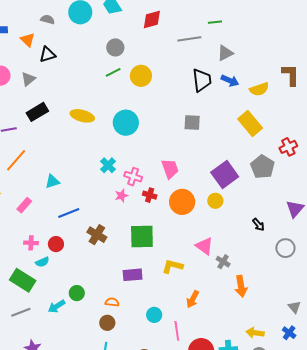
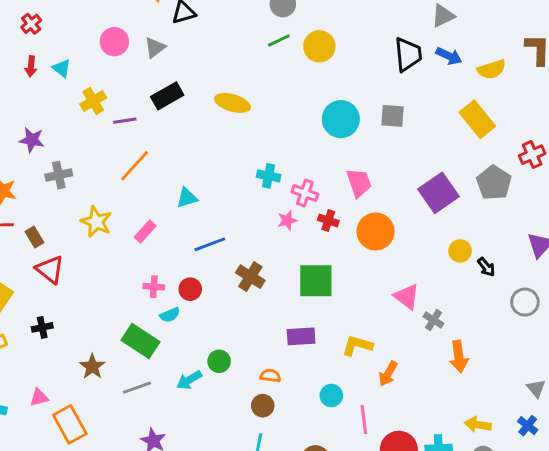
cyan circle: (126, 123) -> (341, 119), moved
cyan cross: (108, 165) -> (269, 176), turned -35
yellow circle: (215, 201) -> (460, 251), moved
yellow L-shape: (172, 266) -> (357, 345), moved

